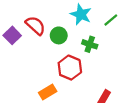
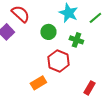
red semicircle: (35, 25) -> (20, 14), moved

